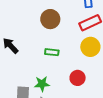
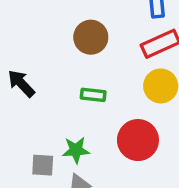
red circle: (78, 78) -> (138, 140), size x1.5

